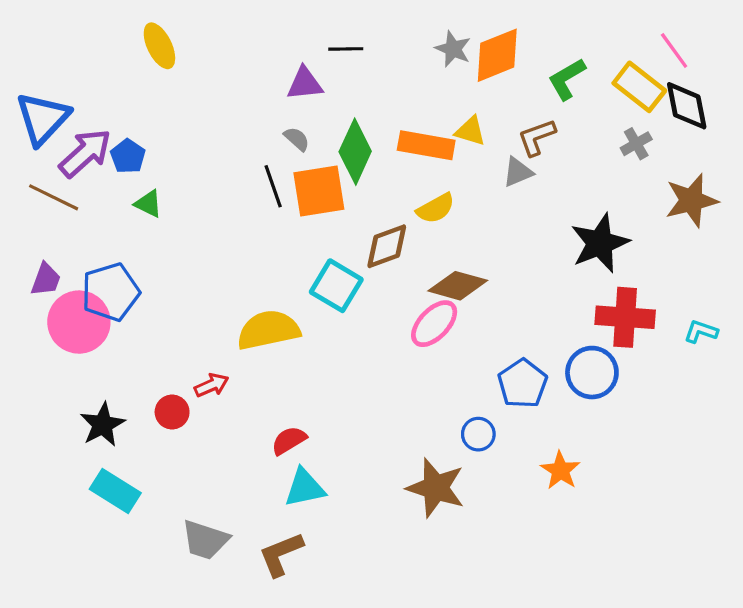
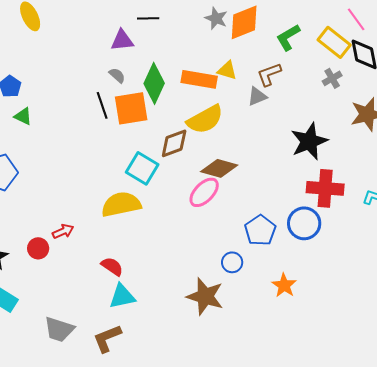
yellow semicircle: (436, 208) -> (205, 119), size x1.5
yellow semicircle: (268, 330) -> (121, 204), moved
red semicircle: (289, 440) -> (112, 266), turned 65

